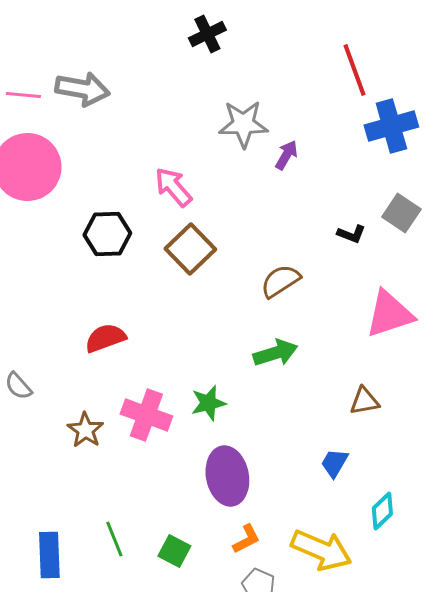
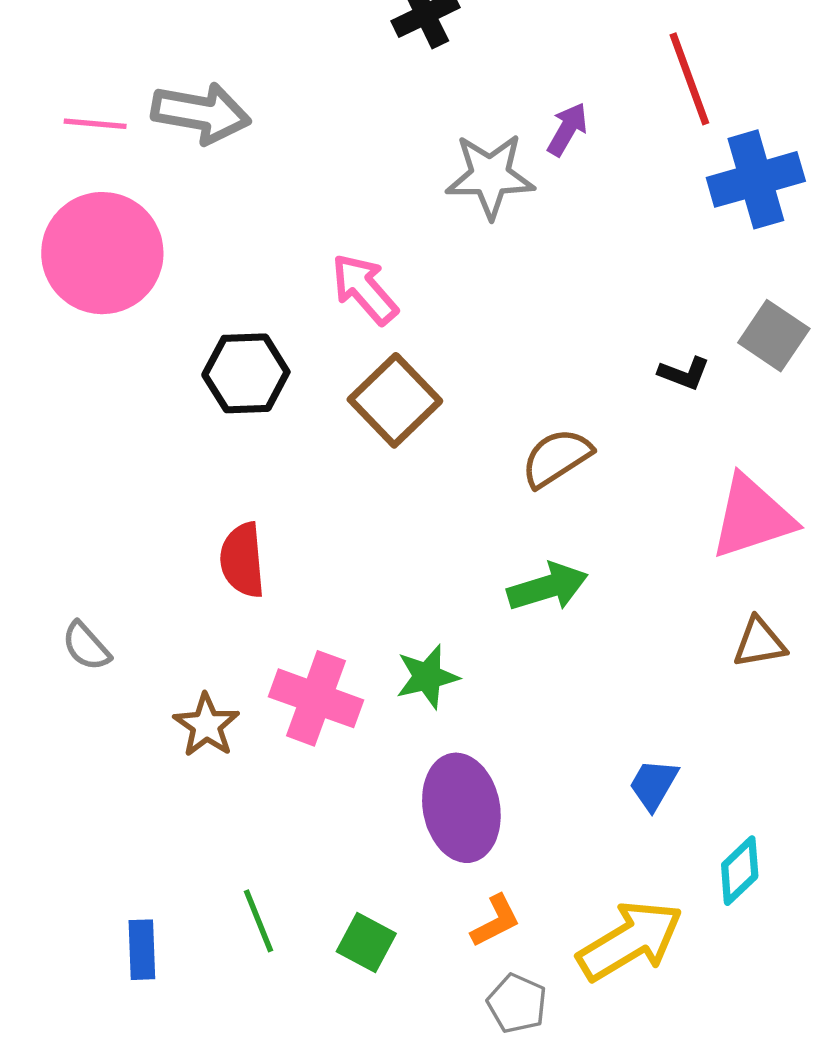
purple arrow: (286, 155) -> (567, 129), moved
red semicircle: (105, 338) -> (242, 560), turned -75
brown triangle: (364, 401) -> (759, 643), moved
yellow arrow: (321, 550) -> (630, 941), turned -54
blue rectangle: (49, 555) -> (142, 950), size x0.7

